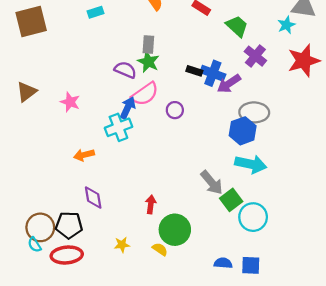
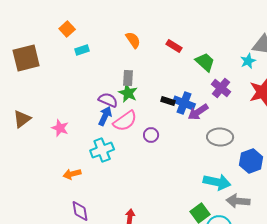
blue arrow: (128, 108) -> (105, 116), moved
blue hexagon: (243, 131) -> (251, 161), moved
gray arrow: (212, 183) -> (238, 201), moved, turned 135

